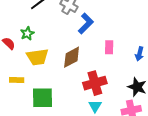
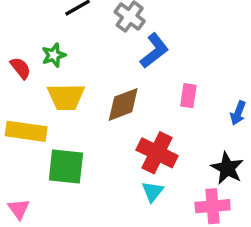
yellow rectangle: (17, 80) -> (26, 131), size x1.6
red cross: (95, 83) -> (157, 153), turned 35

